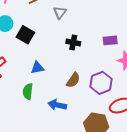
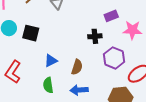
black cross: (73, 43) -> (95, 36), moved
brown semicircle: (73, 80) -> (77, 67), moved

